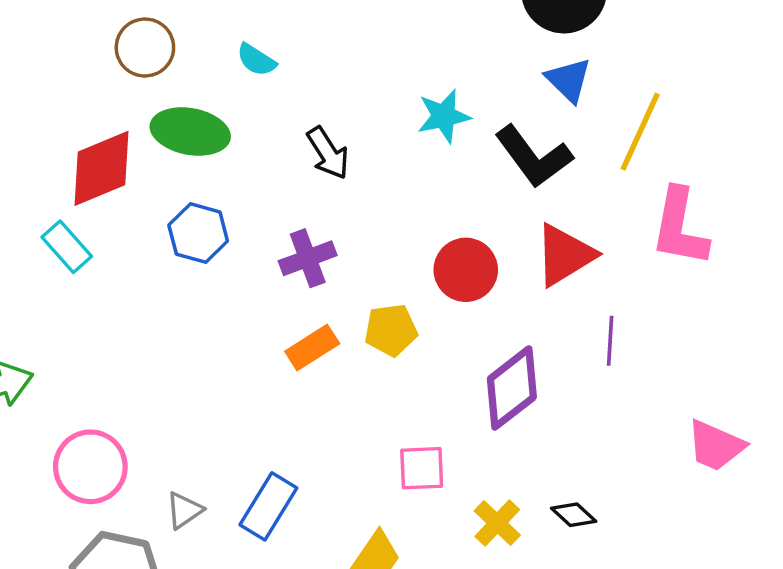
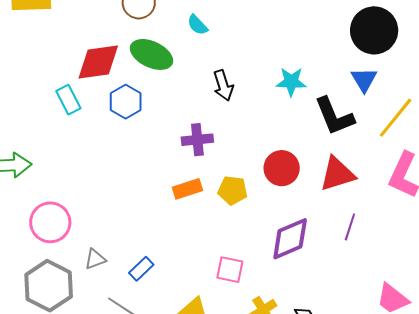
blue hexagon: (198, 233) -> (126, 102), moved
blue rectangle: (268, 506) -> (141, 269), size x0.7

